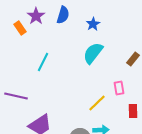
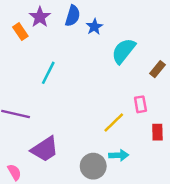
blue star: (93, 24) -> (94, 27), moved
cyan semicircle: (93, 53) -> (124, 51), moved

